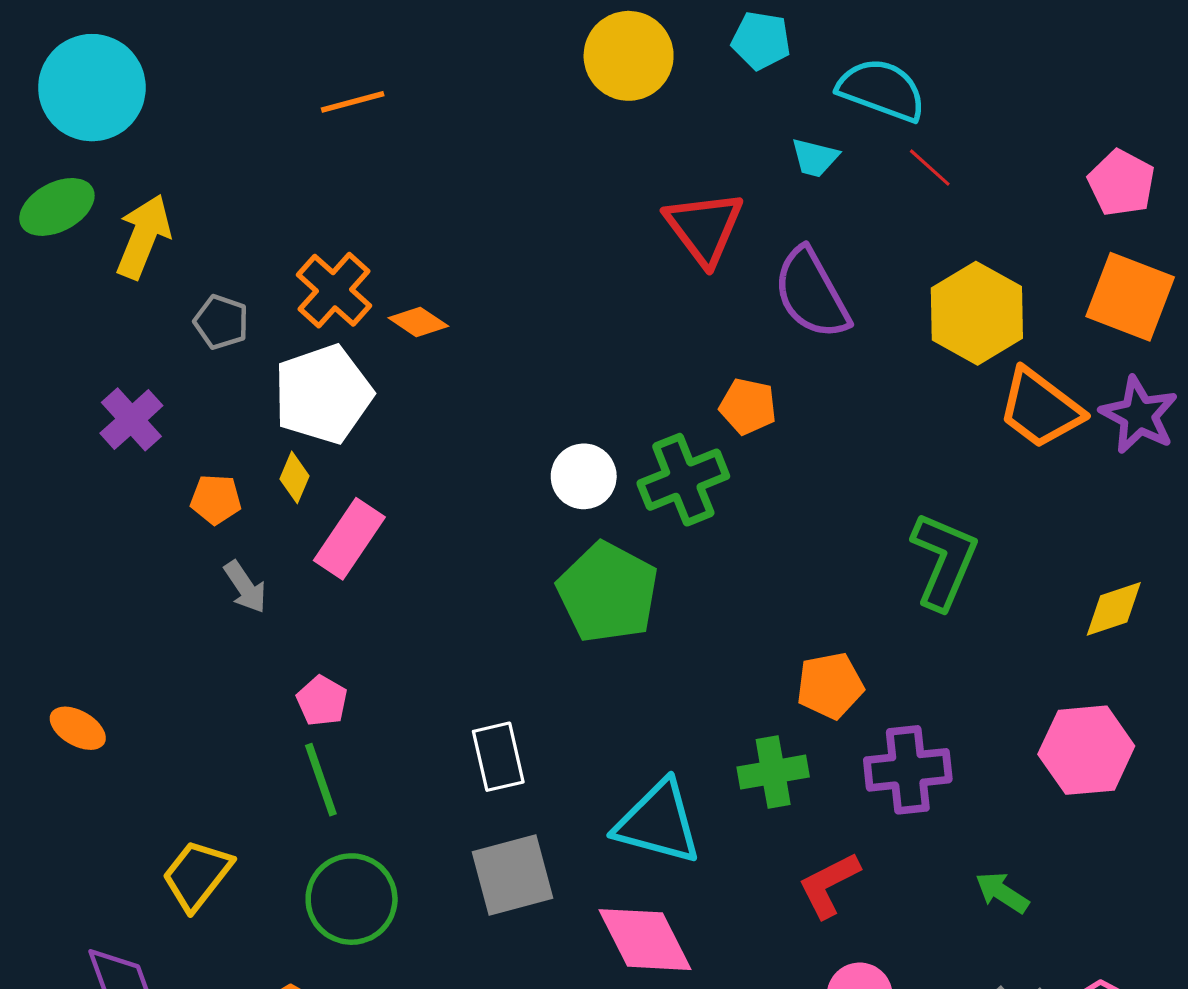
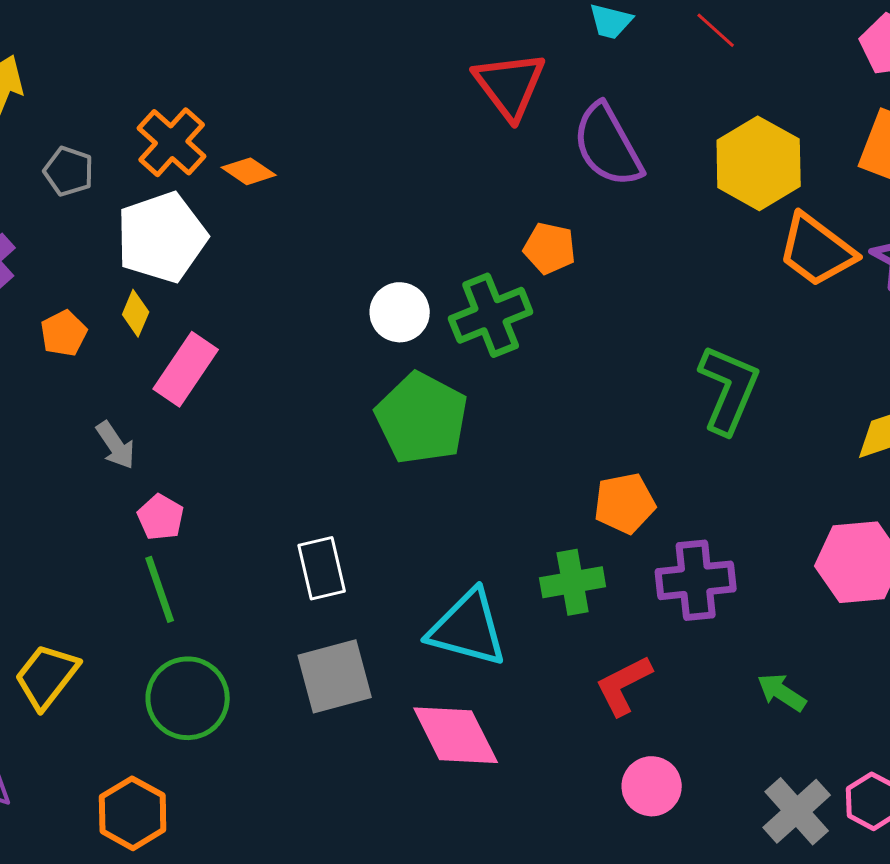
orange pentagon: (216, 499) -> (64, 333), turned -30
gray arrow: (245, 587) -> (116, 445), moved

